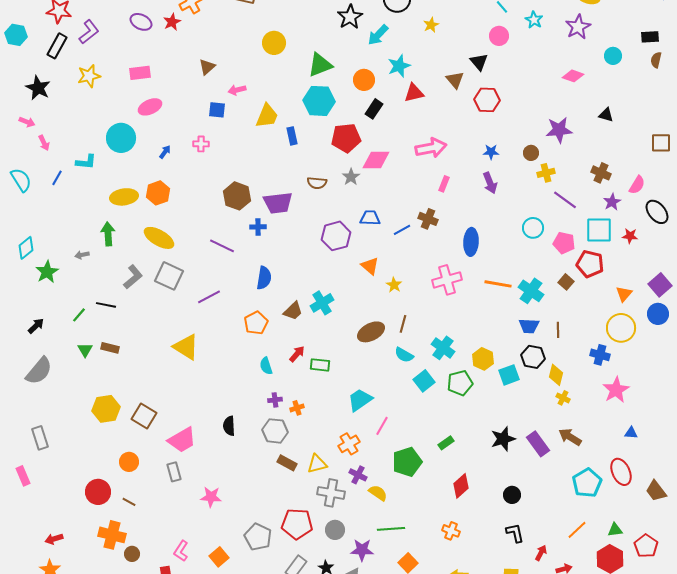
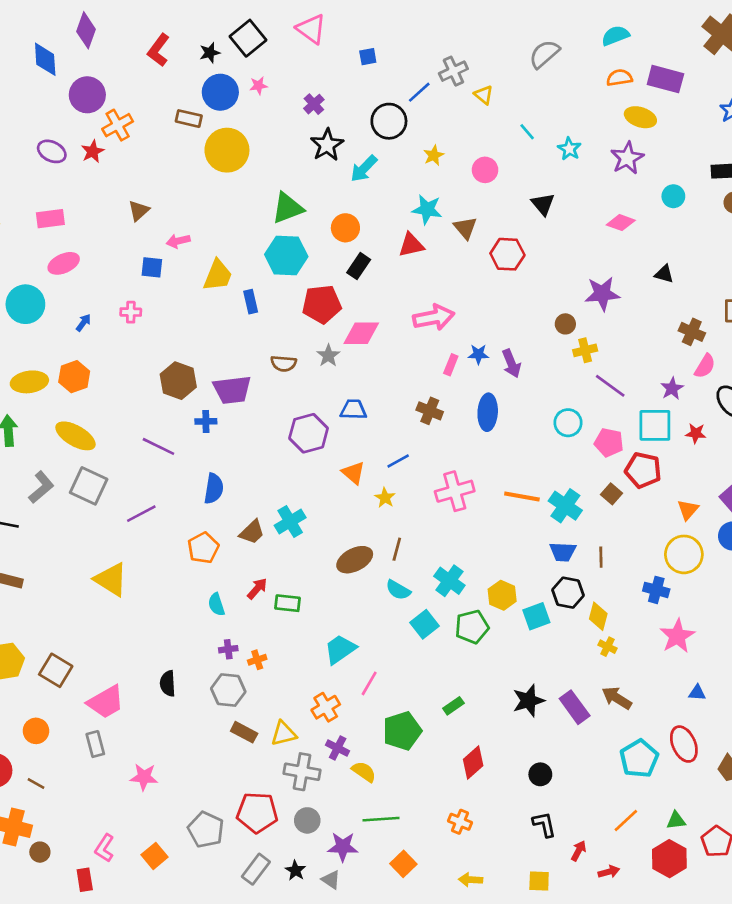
pink circle: (499, 36) -> (485, 170), moved
yellow circle: (274, 43) -> (227, 150), moved, size x1.4
black triangle: (479, 62) -> (543, 204), moved
cyan star: (399, 66) -> (427, 209), moved, turned 30
blue star: (491, 152) -> (478, 354), moved
brown cross: (601, 173) -> (692, 332), moved
blue line: (402, 230) -> (398, 461), moved
blue ellipse: (471, 242) -> (488, 412), moved

